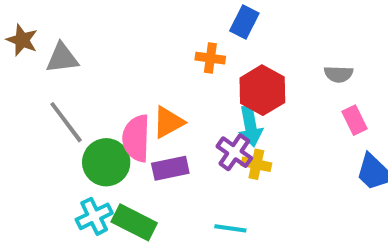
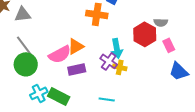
orange cross: (210, 58) -> (97, 14), size x1.5
red hexagon: (262, 90) -> (145, 34), moved
pink semicircle: (136, 138) -> (60, 54), turned -120
green circle: (106, 162) -> (26, 64), moved

